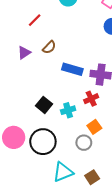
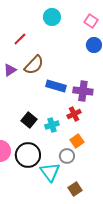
brown semicircle: (49, 47) -> (34, 65), size x1.5
cyan triangle: (63, 172) -> (50, 172), moved, turned -45

